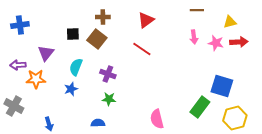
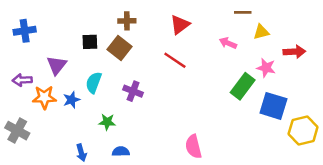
yellow triangle: (230, 22) -> (261, 32), moved
pink arrow: (194, 37) -> (228, 43), moved, turned 120
pink star: (216, 43) -> (266, 68), moved
blue star: (71, 89) -> (71, 100), moved
green star: (109, 99) -> (107, 122), moved
green rectangle: (200, 107) -> (243, 86), moved
yellow hexagon: (235, 118) -> (303, 131), moved
blue arrow: (49, 124) -> (81, 153), moved

